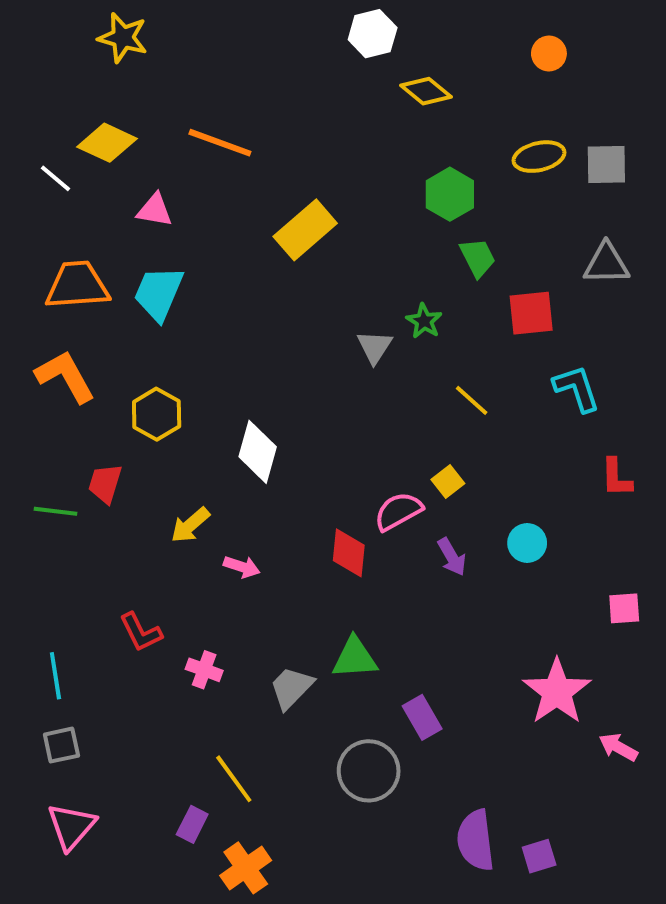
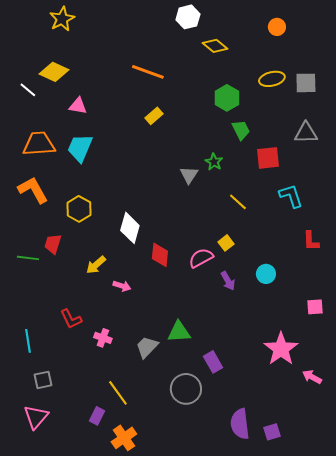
yellow star: (123, 38) -> (62, 19), turned 30
orange line: (220, 143) -> (148, 72), moved
yellow rectangle: (305, 230) -> (154, 116), size x0.6
red diamond: (349, 553) -> (160, 255), moved
gray square: (61, 745) -> (43, 380), moved

